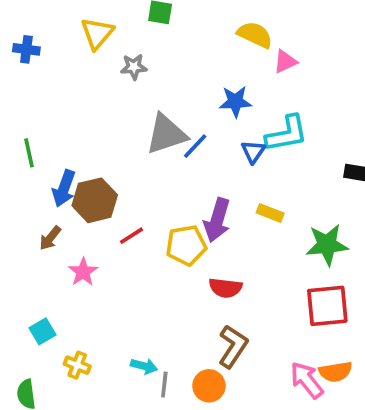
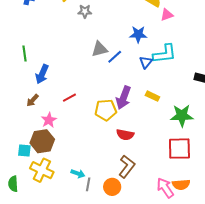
gray triangle: (166, 134) -> (100, 49), size x0.7
brown hexagon: (95, 200) -> (42, 141), moved
red line: (132, 236) -> (69, 98), moved
cyan square: (42, 331) -> (24, 151), turned 32
yellow cross: (77, 365) -> (42, 170), size x1.6

